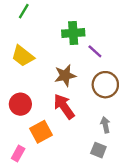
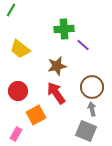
green line: (24, 11) -> (11, 10), moved
brown circle: (105, 85) -> (92, 87), moved
gray square: (98, 150) -> (86, 131), size x1.5

